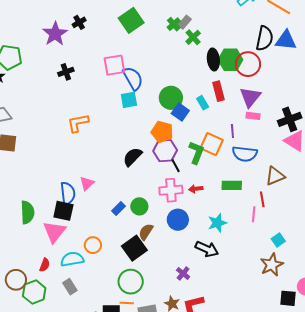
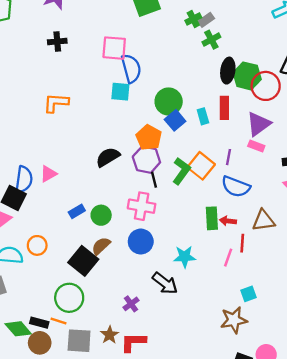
green rectangle: (232, 185) -> (212, 218), turned 72
red arrow: (196, 189) -> (228, 221), moved
black square: (134, 248) -> (83, 261), turned -30

